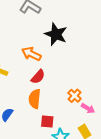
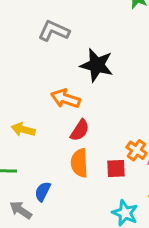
red square: (47, 122) -> (116, 169), moved

